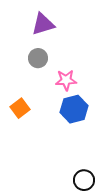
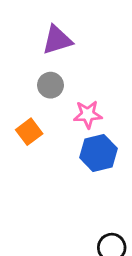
orange square: (20, 108) -> (29, 132), moved

